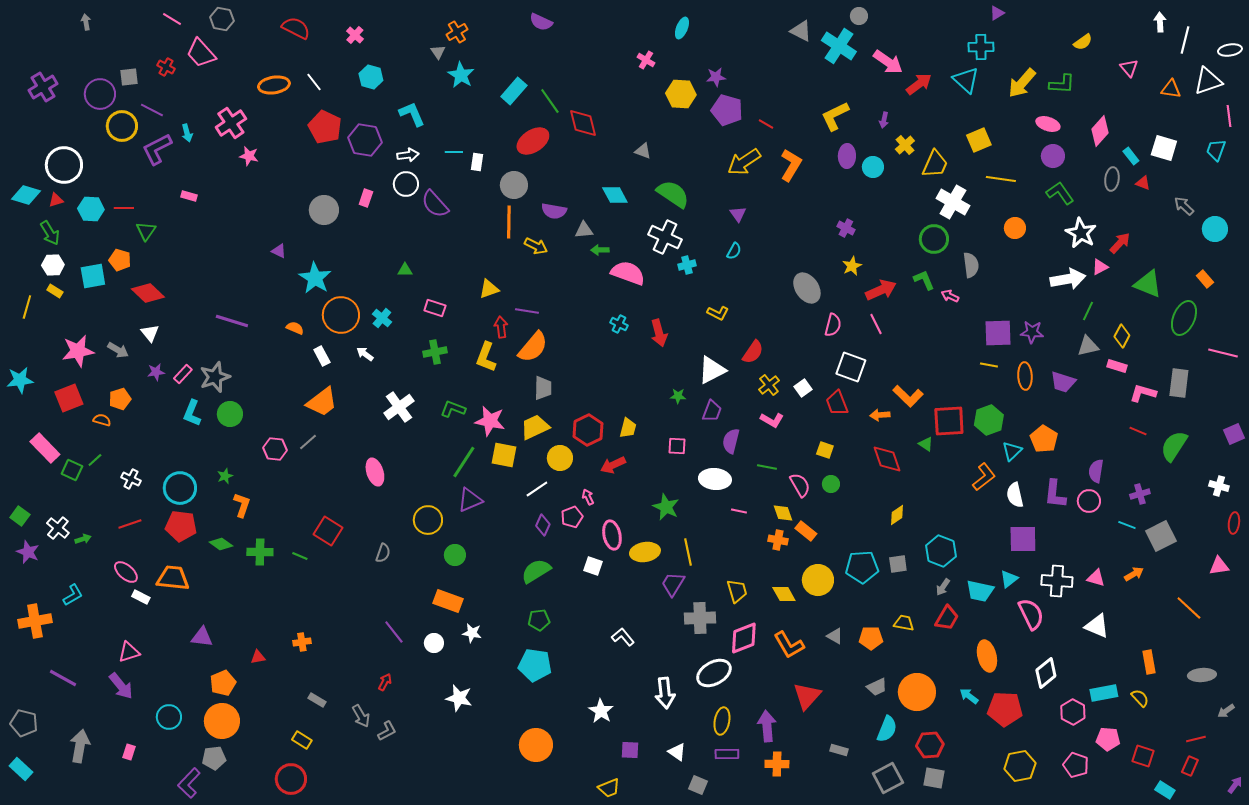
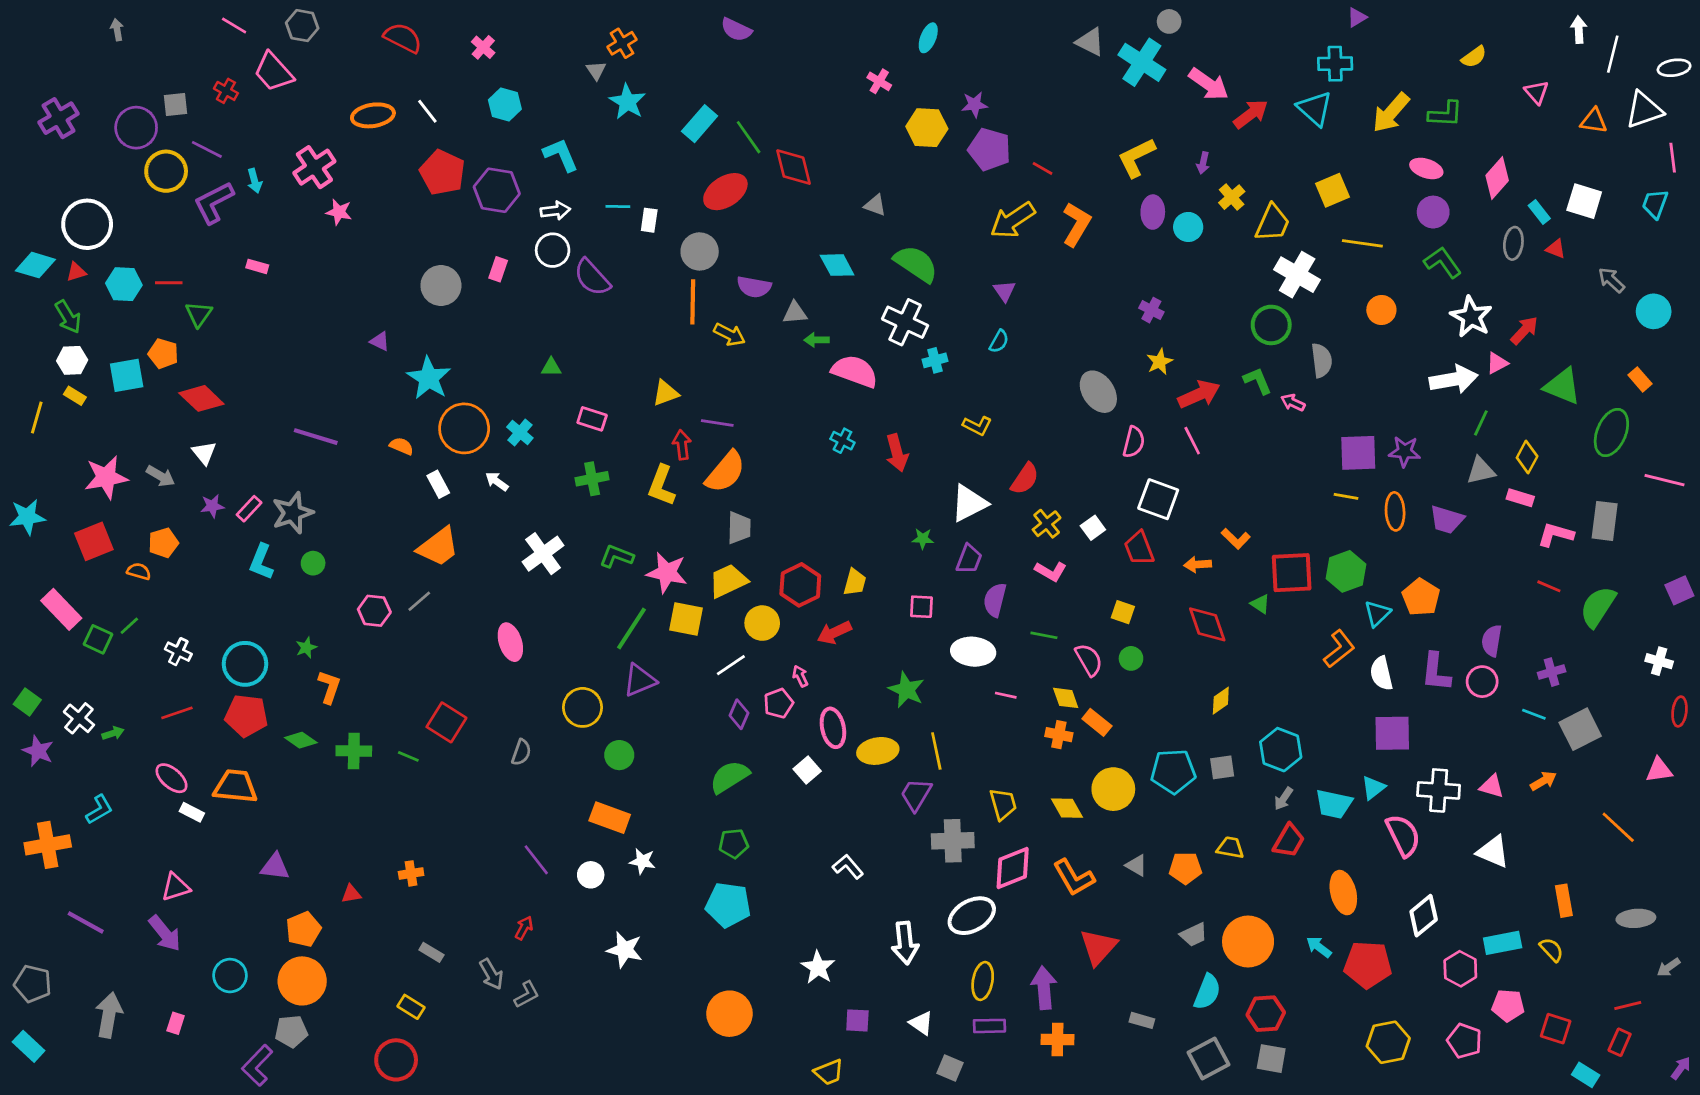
orange L-shape: (908, 396) -> (1236, 539), size x0.7
green circle: (230, 414) -> (313, 563), size x0.7
white square: (593, 566) -> (807, 770), turned 30

